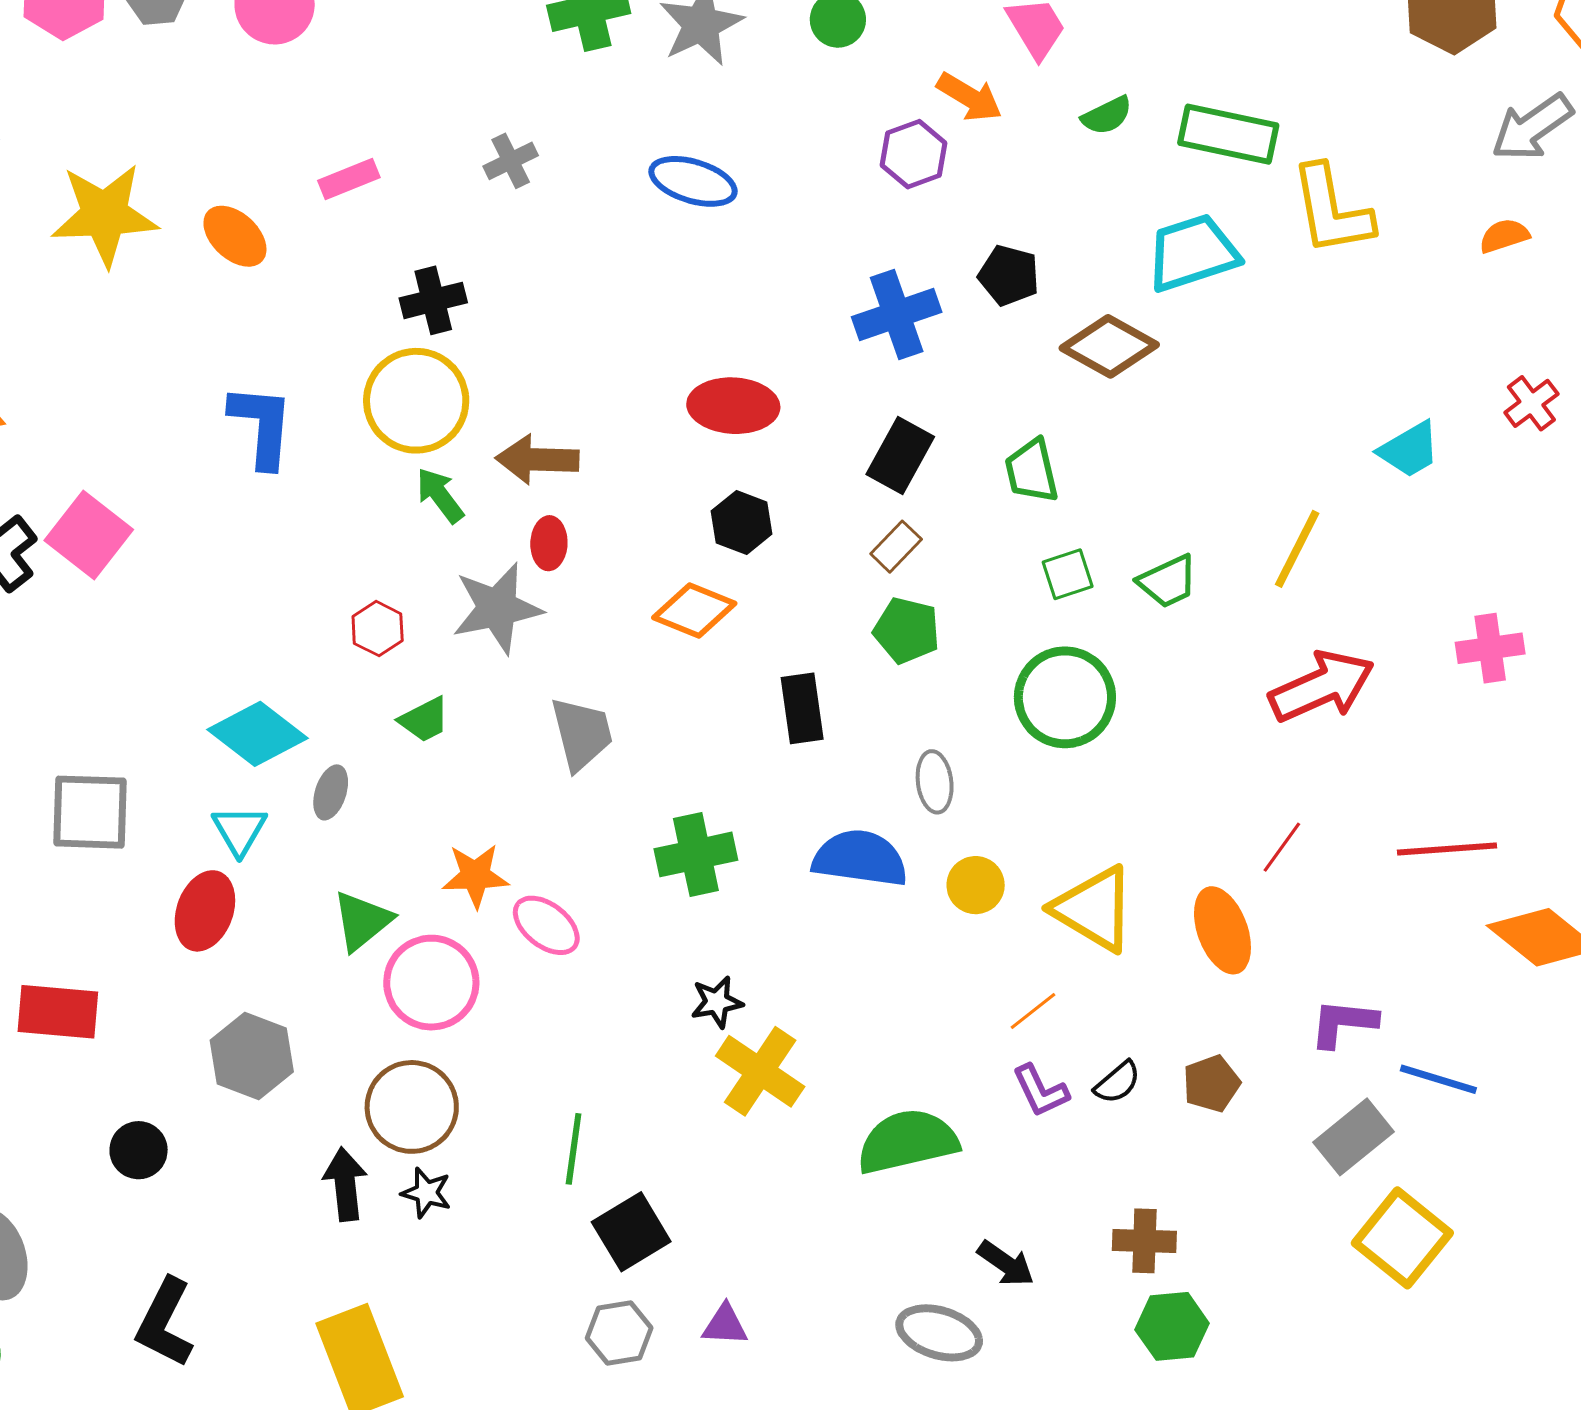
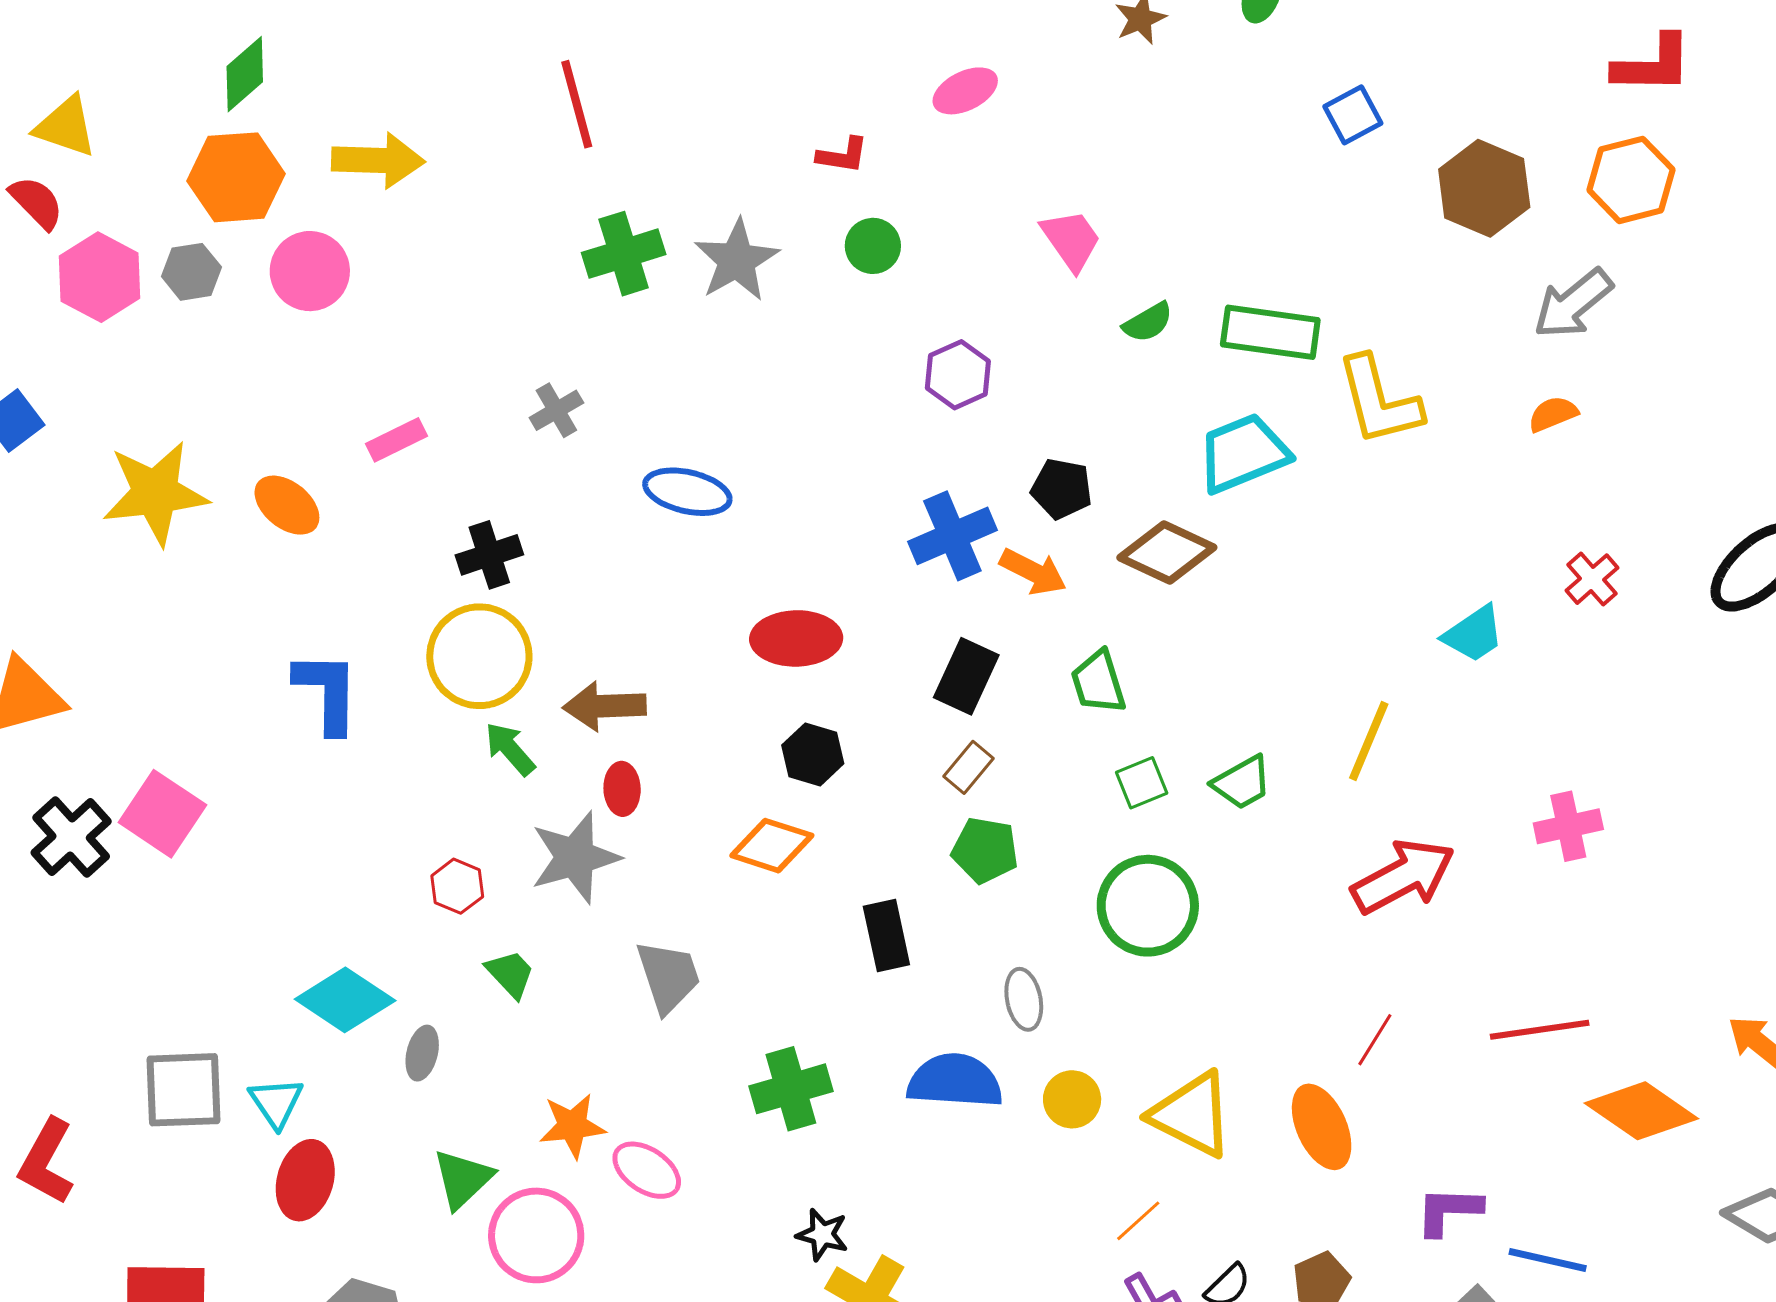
orange arrow: (969, 97) -> (1033, 572), moved
blue ellipse: (693, 181) -> (687, 492), moved
green trapezoid: (424, 720) -> (510, 974), turned -102
cyan triangle: (239, 830) -> (276, 1103), moved
black star: (717, 1002) -> (822, 1235), turned 30

